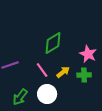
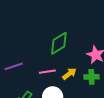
pink line: (42, 70) -> (47, 72), turned -63

